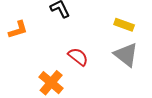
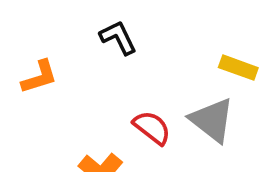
gray triangle: (126, 55) -> (212, 120), moved

